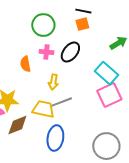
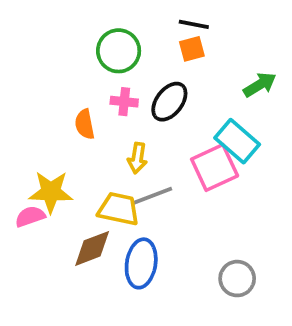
pink square: (109, 95) -> (215, 167), moved
brown diamond: (17, 125) -> (92, 248), moved
gray circle: (106, 146) -> (237, 279), size x0.7

